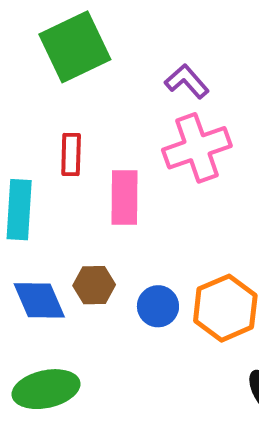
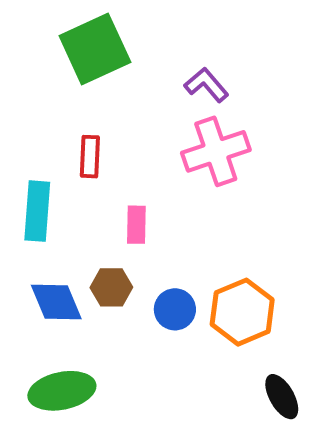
pink rectangle: (125, 198) -> (136, 225), moved, size x0.7

